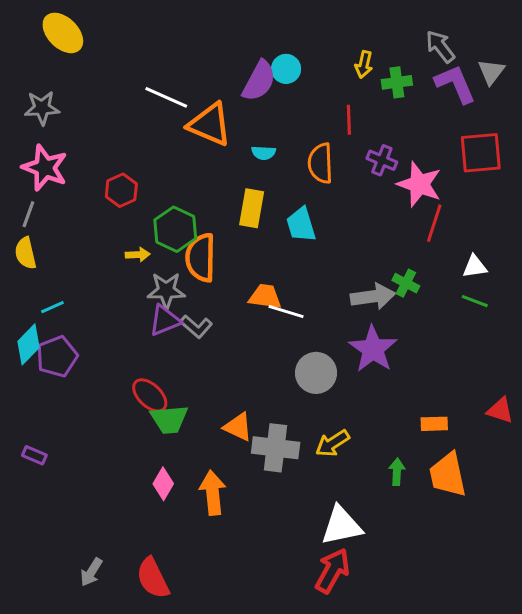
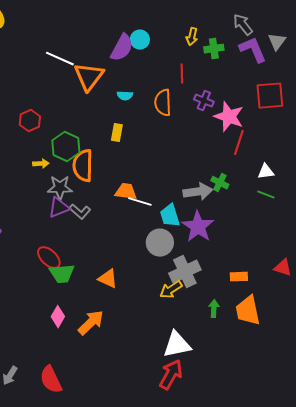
orange triangle: (210, 124) -> (89, 77), turned 44
yellow rectangle: (252, 208) -> (117, 133), size x0.7
cyan trapezoid: (301, 225) -> (170, 216), moved
gray cross: (276, 448) -> (185, 272), moved, turned -32
orange arrow: (213, 493) -> (91, 323), turned 52

